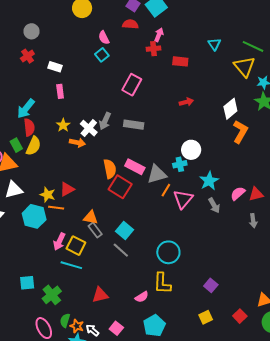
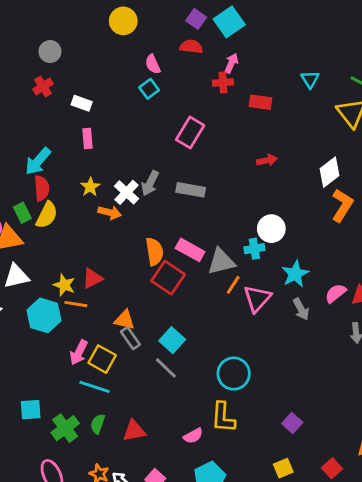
green semicircle: (65, 320) -> (98, 424), moved

